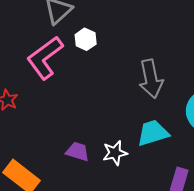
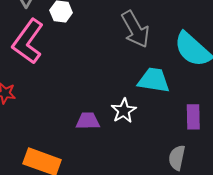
cyan trapezoid: (153, 133) -> (154, 80), turned 44

